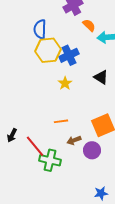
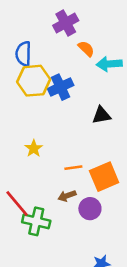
black triangle: (101, 77) -> (101, 115), turned -42
yellow star: (65, 83) -> (34, 148), moved
orange line: (61, 121) -> (73, 168), moved

